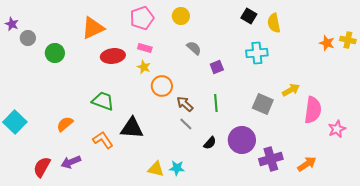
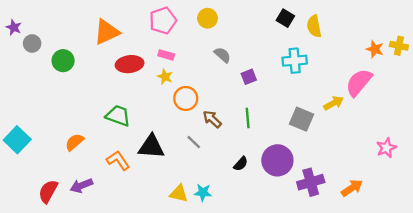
pink semicircle: (313, 110) -> (359, 82), moved, turned -148
gray line: (186, 124) -> (194, 142), moved

